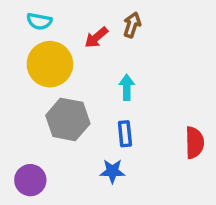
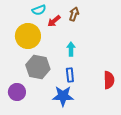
cyan semicircle: (39, 21) -> (39, 10), moved, turned -32
blue star: (112, 171) -> (63, 96), size x1.5
purple circle: (30, 180) -> (17, 92), moved

